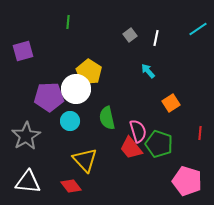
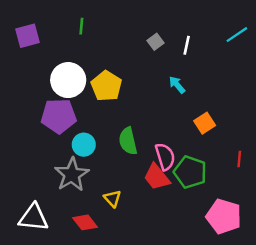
purple square: (23, 51) -> (27, 36), moved
white circle: (76, 89) -> (68, 80), moved
gray star: (26, 136) -> (72, 175), moved
yellow triangle: (85, 160) -> (112, 198), moved, size x0.6

